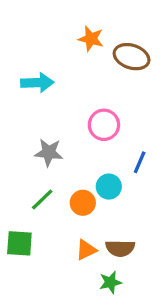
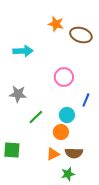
gray star: (49, 152) -> (18, 94), moved
green line: (42, 200) -> (36, 117), moved
orange circle: (83, 203) -> (61, 132), moved

